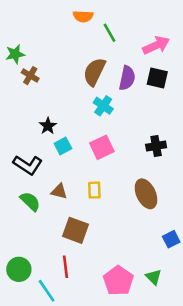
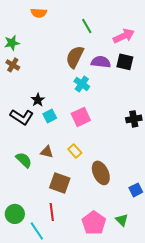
orange semicircle: (83, 16) -> (39, 13), moved
brown cross: (30, 76) -> (13, 65), moved
purple semicircle: (127, 78) -> (101, 62), turned -96
black cross: (156, 146) -> (134, 119), moved
black L-shape: (28, 165) -> (22, 117), moved
yellow rectangle: (94, 190) -> (75, 151), turned -40
brown ellipse: (146, 194) -> (101, 173), moved

